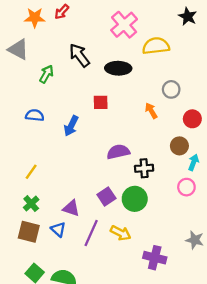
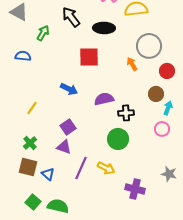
gray circle: (171, 89) -> (149, 46), size x1.6
red square: (101, 102) -> (89, 57), size x1.5
blue semicircle: (35, 115) -> (23, 56), moved
blue arrow: (71, 126) -> (69, 89), moved, turned -90
yellow line: (31, 172) -> (32, 108), moved
purple square: (106, 196) -> (68, 127), moved
blue triangle: (58, 229) -> (48, 174), moved

